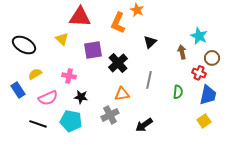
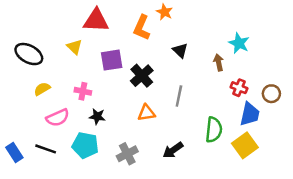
black triangle: (150, 42) -> (180, 50), turned -32
brown circle: (212, 58) -> (271, 94), moved
blue rectangle: (18, 90) -> (14, 153), moved
green semicircle: (178, 92) -> (214, 130), moved, size x1.5
gray cross: (110, 115) -> (127, 154), moved
yellow square: (204, 121) -> (245, 145), size x1.5

